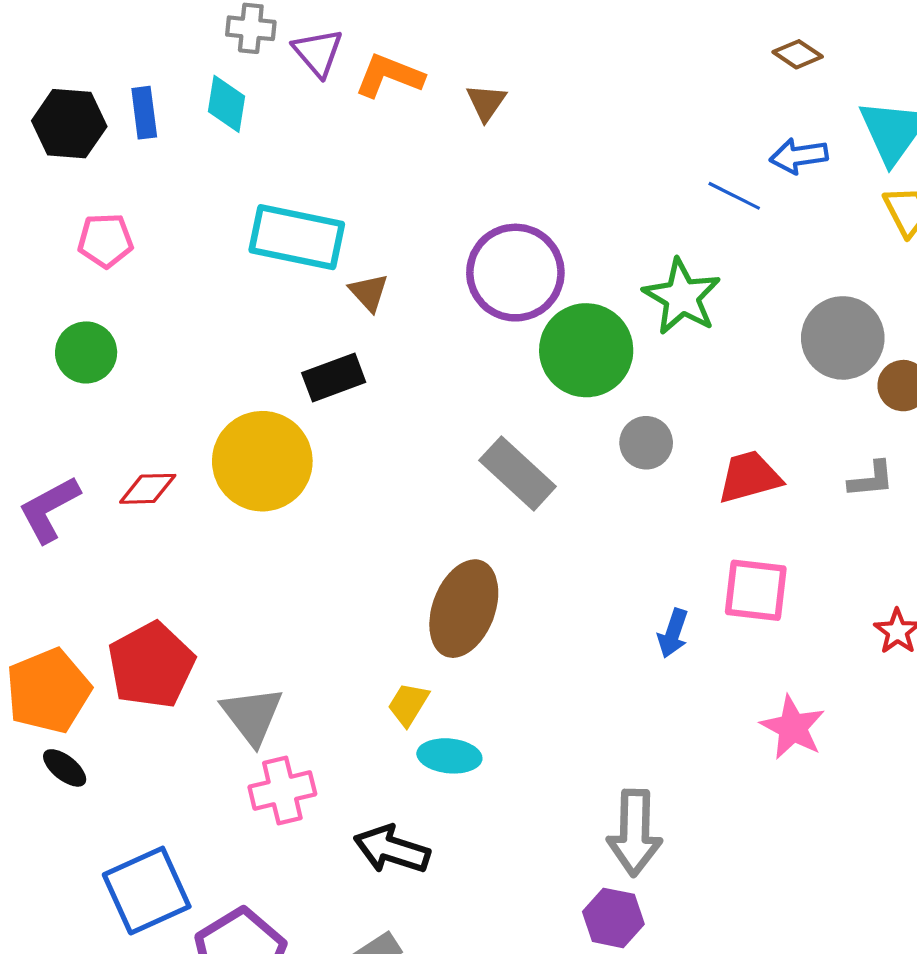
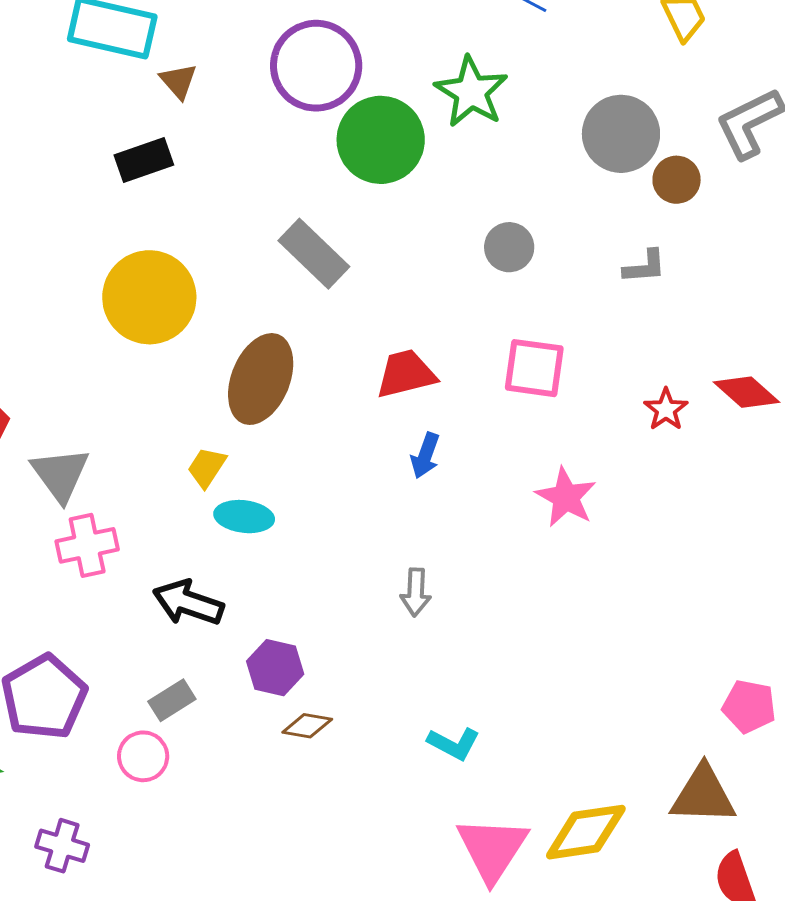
gray circle: (646, 443) -> (509, 247), moved
yellow circle: (262, 461) -> (149, 297), moved
red trapezoid: (749, 477) -> (406, 374), moved
blue arrow: (673, 633) -> (425, 456), moved
gray arrow: (635, 833) -> (416, 592), size x0.6
purple hexagon: (613, 918) -> (275, 668), moved

